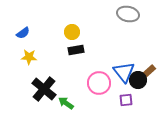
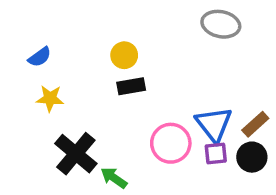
black circle: (138, 80) -> (252, 157), moved
purple square: (126, 100) -> (216, 154), moved

